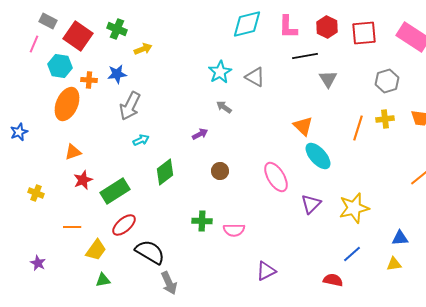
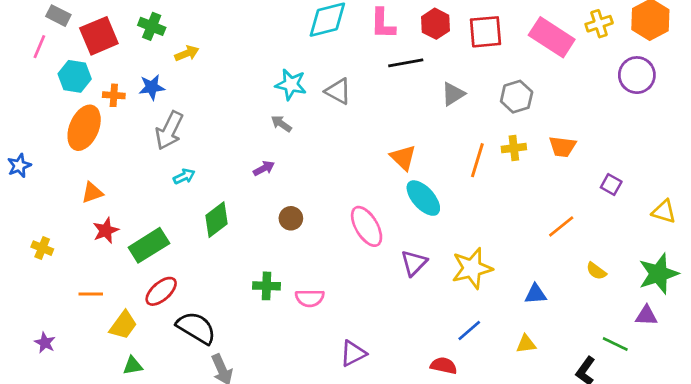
red square: (78, 36) -> (99, 36), turned 32
cyan star: (220, 72) -> (291, 84), turned -30
gray triangle: (328, 79) -> (453, 94), moved, turned 30
gray arrow: (224, 107) -> (281, 124), moved
blue triangle: (400, 238) -> (536, 294), moved

